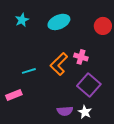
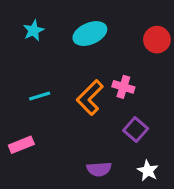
cyan line: (29, 71) -> (40, 96), moved
purple square: (89, 85) -> (136, 130), size x0.7
white star: (85, 112) -> (148, 171), moved

